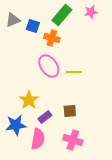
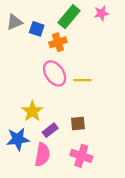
orange cross: (52, 38) -> (58, 42), turned -35

